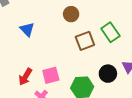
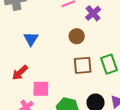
red arrow: (25, 77) -> (20, 73), moved

